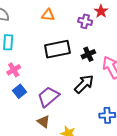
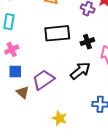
blue square: (19, 91) -> (15, 71), turned 32
brown triangle: (44, 121) -> (23, 92), moved

